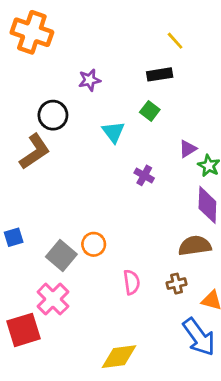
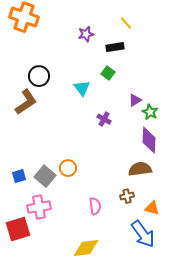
purple star: (89, 80) -> (86, 34), moved
blue square: (14, 237) -> (19, 176), moved
pink semicircle: (132, 282) -> (95, 206), moved
pink cross: (53, 299) -> (39, 207), turned 35

